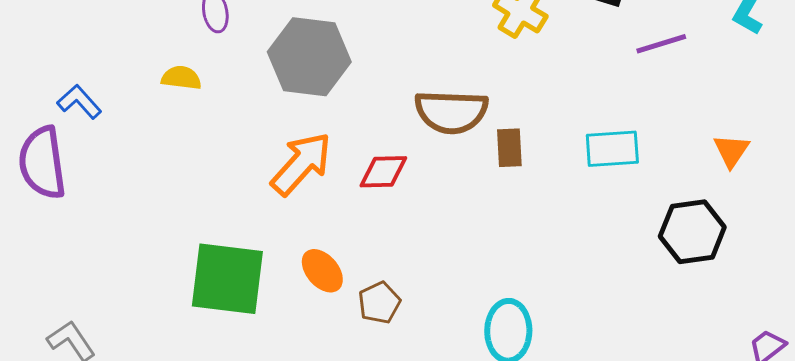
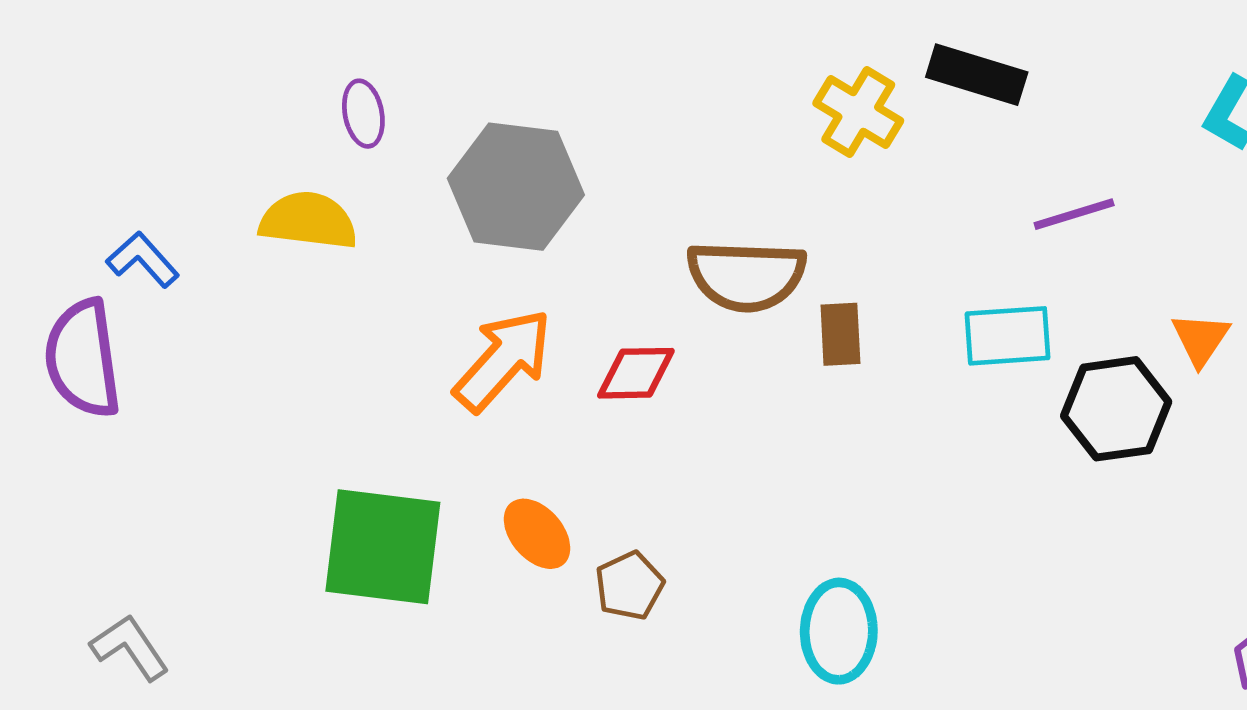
purple line: (661, 44) -> (1074, 214), moved
yellow semicircle: (181, 78) -> (308, 221), size x1.5
black hexagon: (692, 232) -> (1116, 409), moved

